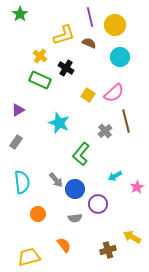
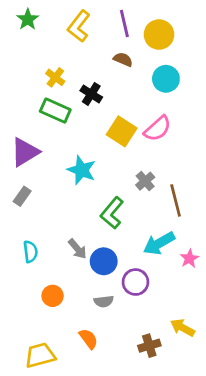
yellow L-shape: (64, 35) -> (79, 26), moved, turned 145
yellow square: (88, 95) -> (122, 131), size x1.5
purple triangle: (18, 110) -> (25, 152), size x1.6
brown line: (126, 121) -> (176, 200), moved
cyan arrow: (115, 176) -> (159, 243), size x1.6
cyan semicircle: (22, 182) -> (30, 252), size x0.7

